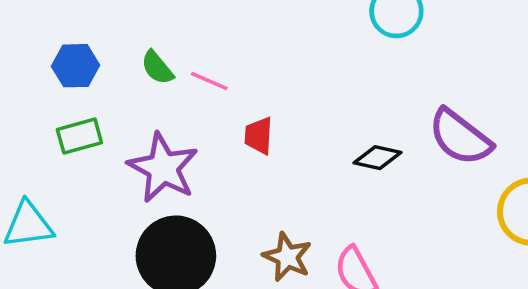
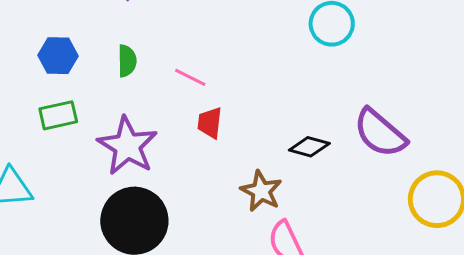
green semicircle: (157, 68) -> (127, 61), turned -144
pink line: (209, 81) -> (190, 77), moved
brown star: (287, 257) -> (261, 191), moved

